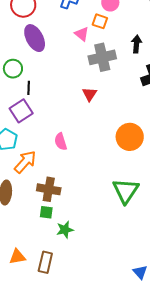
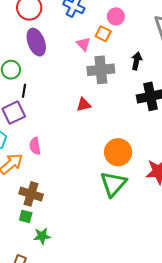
red triangle: (90, 94) -> (84, 105), turned 35
pink semicircle: (61, 142) -> (35, 146), moved
green triangle: (126, 191) -> (113, 184), moved

